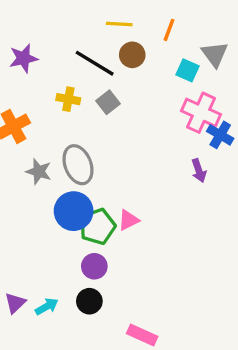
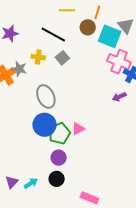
brown circle: (132, 55) -> (88, 27), moved
cyan square: (187, 70) -> (110, 36), size x1.6
purple arrow: (199, 171) -> (119, 97), turned 88
gray star: (39, 172) -> (19, 69), moved

